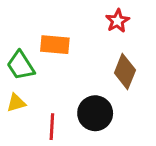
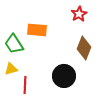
red line: (52, 127) -> (25, 85), moved

